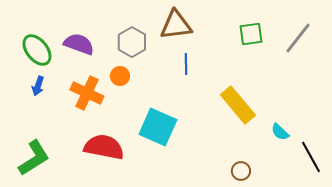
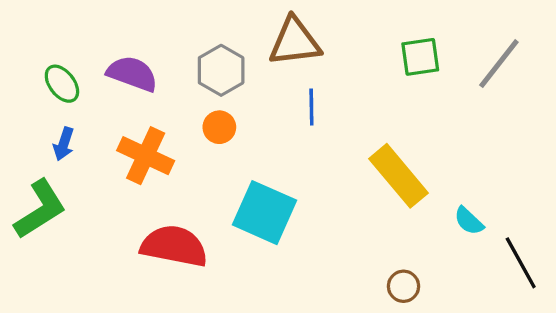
green ellipse: (37, 50) -> (62, 84), size x0.7
orange circle: (120, 76) -> (219, 127), moved
green L-shape: (34, 158) -> (40, 209), moved

